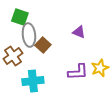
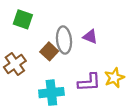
gray ellipse: (29, 35) -> (64, 40), moved
cyan cross: (33, 81) -> (51, 93), moved

